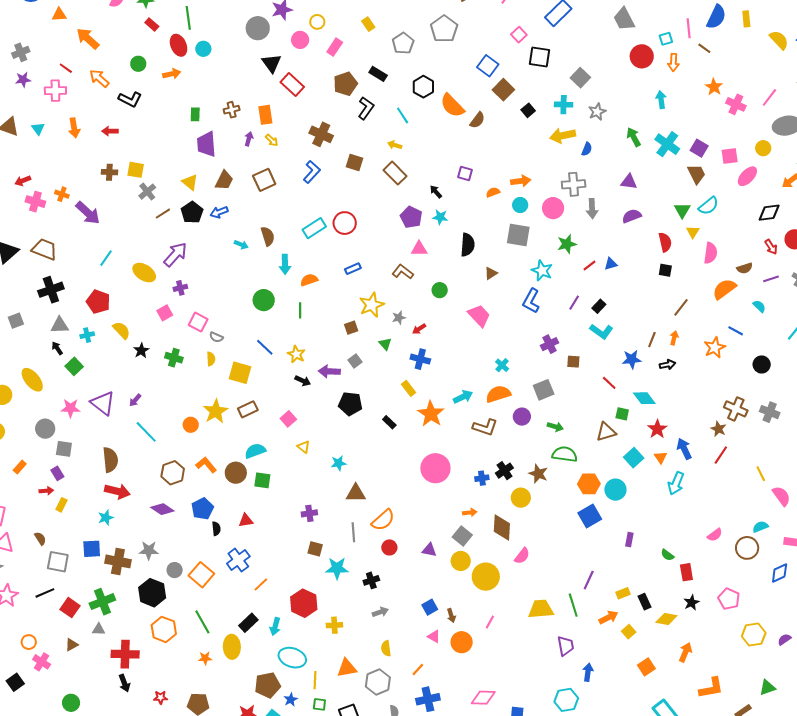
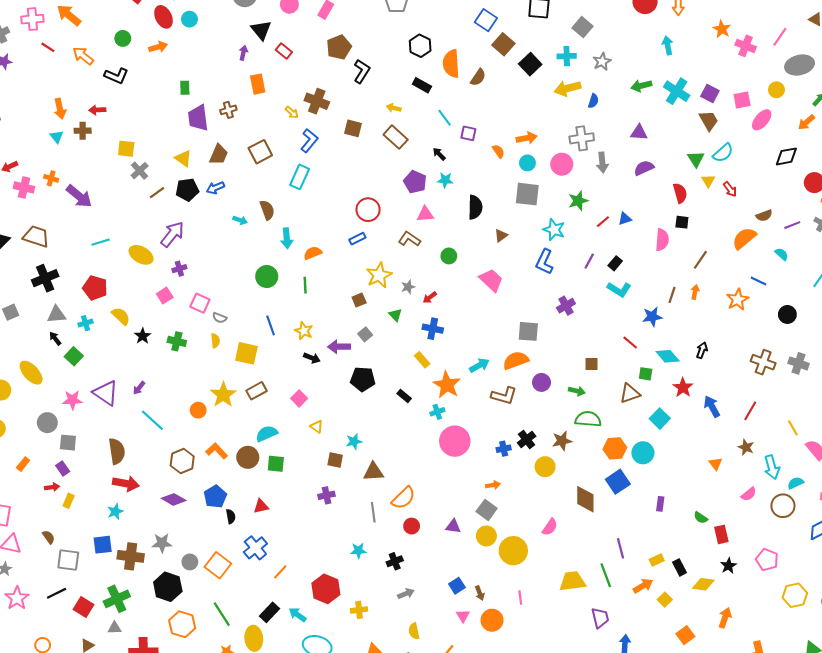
black rectangle: (378, 74) -> (422, 85), moved
red rectangle: (292, 84) -> (284, 51), size x0.7
pink cross: (55, 91) -> (32, 19), moved
orange semicircle: (452, 106) -> (451, 64), turned 44
brown cross: (232, 110) -> (228, 110), moved
black square: (528, 110) -> (530, 64), size x1.5
cyan line: (403, 115) -> (445, 118), moved
cyan triangle: (38, 129) -> (57, 137), moved
green arrow: (634, 137) -> (641, 86), turned -72
purple arrow: (249, 139) -> (243, 53), moved
yellow arrow: (272, 140) -> (292, 112), moved
brown cross: (109, 172) -> (83, 131), moved
orange semicircle: (493, 192) -> (498, 151), turned 80
black pentagon: (192, 212) -> (187, 190), turned 30
red circle: (345, 223) -> (368, 210), moved
cyan rectangle: (314, 228) -> (300, 177), moved, turned -30
red arrow: (771, 247) -> (730, 189), moved
pink semicircle: (711, 253) -> (662, 240), moved
cyan line: (106, 258) -> (101, 242), turned 42
blue line: (265, 347) -> (271, 325), turned 30
brown square: (573, 362) -> (592, 364), moved
cyan cross: (502, 365) -> (437, 412), moved, turned 32
black arrow: (667, 365) -> (702, 350), moved, turned -56
gray square: (544, 390) -> (528, 331), moved, turned 30
brown star: (718, 429) -> (746, 447), moved
orange triangle: (661, 457) -> (716, 464), moved
brown star: (538, 474) -> (562, 441), turned -30
cyan arrow: (676, 483) -> (772, 467), moved, turned -35
brown diamond: (502, 528) -> (585, 499), moved
brown square: (315, 549) -> (335, 460), moved
cyan star: (337, 568) -> (358, 551), size x0.7
purple line: (589, 580) -> (620, 548), turned -36
pink line: (490, 622) -> (520, 598), turned -32
cyan arrow: (275, 626) -> (298, 615), turned 114
pink triangle: (434, 636) -> (463, 616), turned 32

